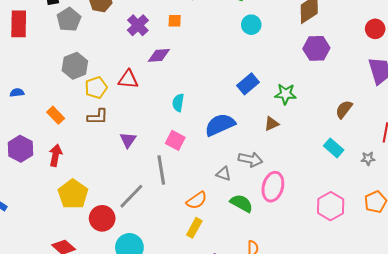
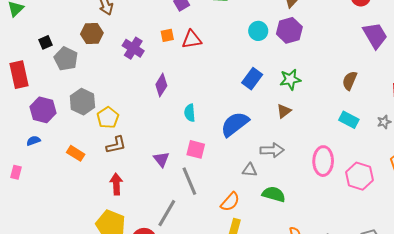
cyan circle: (251, 25) -> (258, 31), moved
purple hexagon: (316, 48) -> (289, 30), moved
purple diamond: (159, 55) -> (161, 85), moved, turned -40
red triangle: (128, 79) -> (192, 39), moved
purple triangle: (128, 140) -> (161, 159), moved
purple hexagon: (20, 149) -> (43, 110), moved
red arrow: (55, 155) -> (116, 184), moved
pink ellipse: (273, 187) -> (323, 161), moved

